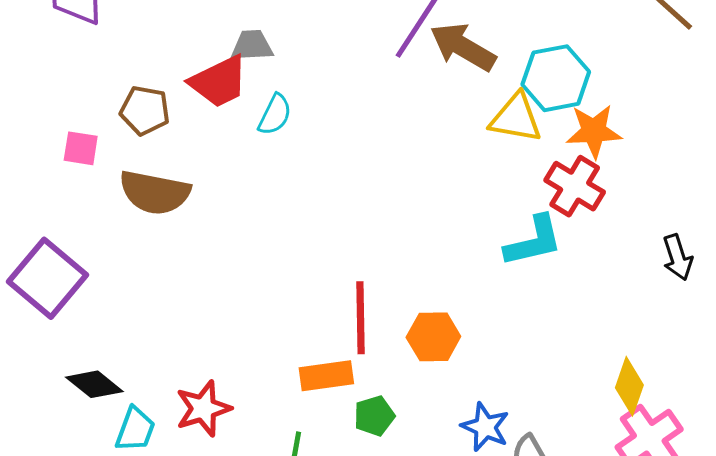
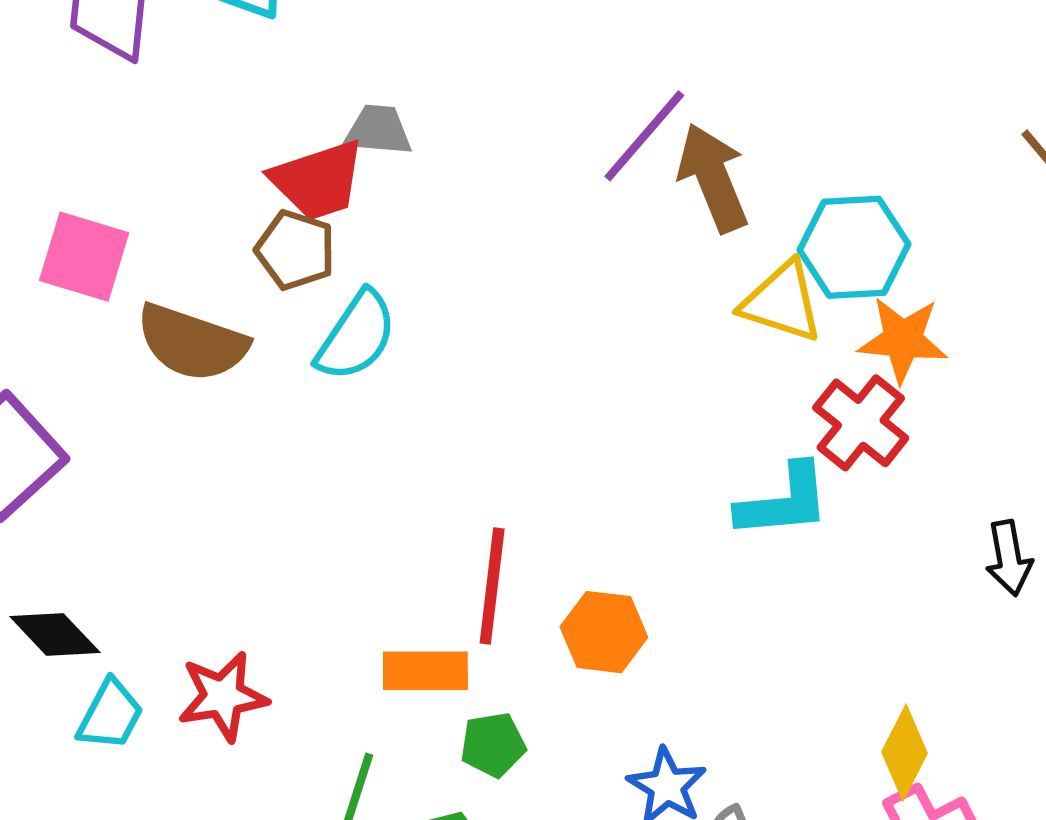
brown arrow: (463, 47) -> (713, 178), turned 30
brown pentagon: (145, 110) -> (295, 250), moved
cyan semicircle: (275, 115) -> (356, 336), moved, size x1.4
pink square: (81, 148) -> (84, 257), size x1.5

